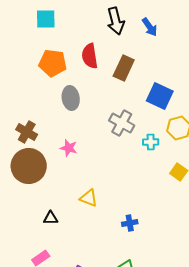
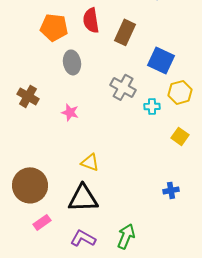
brown circle: (29, 166) -> (30, 185), moved
black triangle: (51, 218) -> (83, 198), moved, size x2.0
blue cross: (130, 223) -> (171, 190), moved

